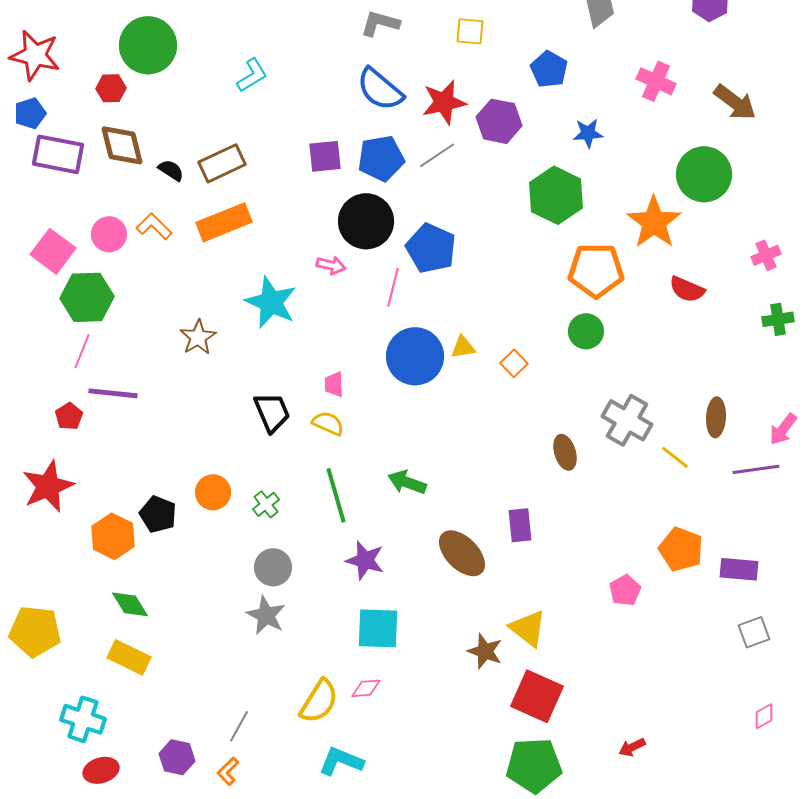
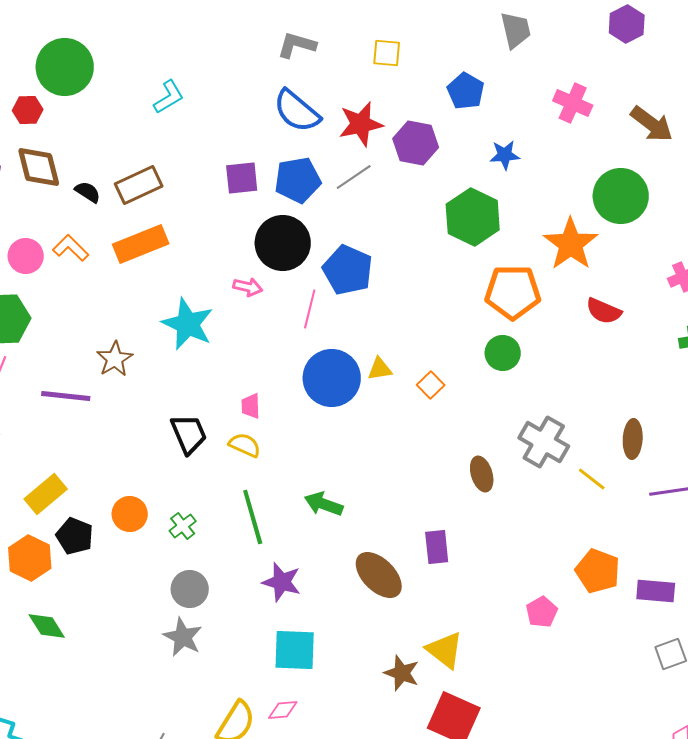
purple line: (113, 393) -> (66, 396), moved
yellow rectangle: (129, 657) -> (46, 494), moved, turned -66

